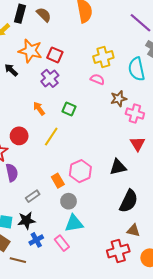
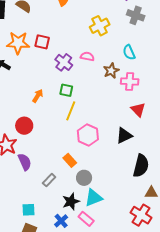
yellow cross: (103, 57) -> (100, 26), moved
cyan semicircle: (137, 69) -> (129, 52), moved, size x0.7
purple cross: (50, 78) -> (64, 62), moved
orange arrow: (39, 109) -> (38, 96), turned 80
yellow line: (51, 137) -> (71, 111), moved
pink hexagon: (80, 171) -> (88, 135), moved
black star: (26, 220) -> (71, 202), moved
red cross: (118, 251) -> (141, 215), turned -30

